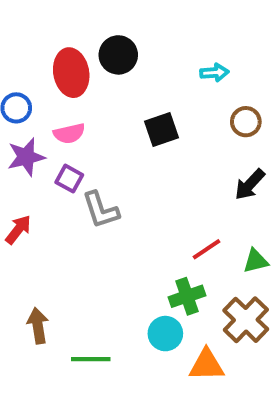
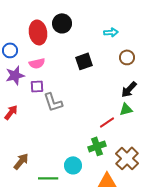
purple square: (69, 179) -> (37, 86), turned -32
green triangle: (256, 261) -> (126, 109), moved
brown arrow: (38, 326) -> (21, 161), turned 48
cyan circle: (165, 334) -> (73, 165), moved

